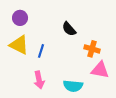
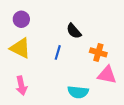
blue line: (41, 51) -> (58, 52), moved
pink arrow: (39, 80) -> (21, 86), moved

